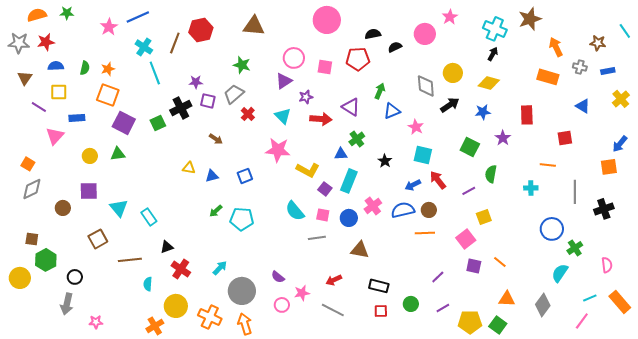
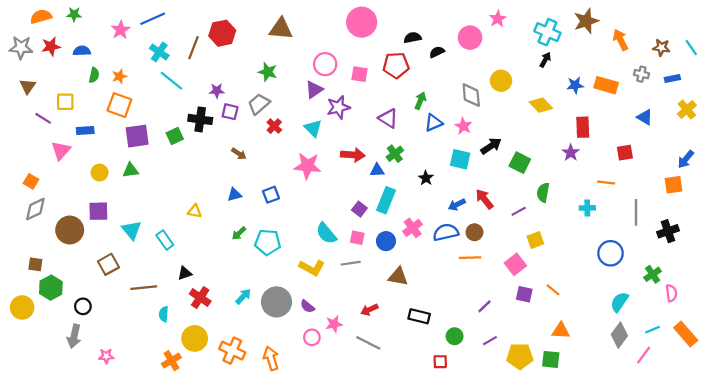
cyan line: (625, 31) -> (691, 48), moved
orange arrow: (556, 47) -> (620, 40), moved
blue semicircle: (56, 66) -> (82, 51), moved
cyan line: (155, 73) -> (171, 81), turned -30
yellow diamond: (489, 83) -> (541, 105), moved, turned 30
purple star: (306, 97) -> (338, 107), size x1.5
black arrow: (450, 105) -> (491, 146), moved
black cross: (181, 108) -> (200, 119), turned 35
blue star: (483, 112) -> (575, 85), moved
red arrow: (321, 119) -> (353, 155), moved
purple square: (124, 123) -> (137, 136), turned -35
pink star: (416, 127) -> (463, 126), moved
purple star: (503, 138) -> (571, 153), moved
cyan square: (423, 155) -> (460, 159), moved
yellow triangle: (189, 168) -> (195, 211), moved
yellow L-shape: (308, 170) -> (312, 268), moved
brown circle: (63, 208) -> (70, 230), size x1.6
green cross: (575, 248) -> (653, 274), moved
gray circle: (242, 291) -> (276, 302), moved
gray diamond: (543, 305) -> (619, 335), moved
red square: (381, 311) -> (440, 362), moved
green square: (498, 325) -> (551, 359), turned -30

